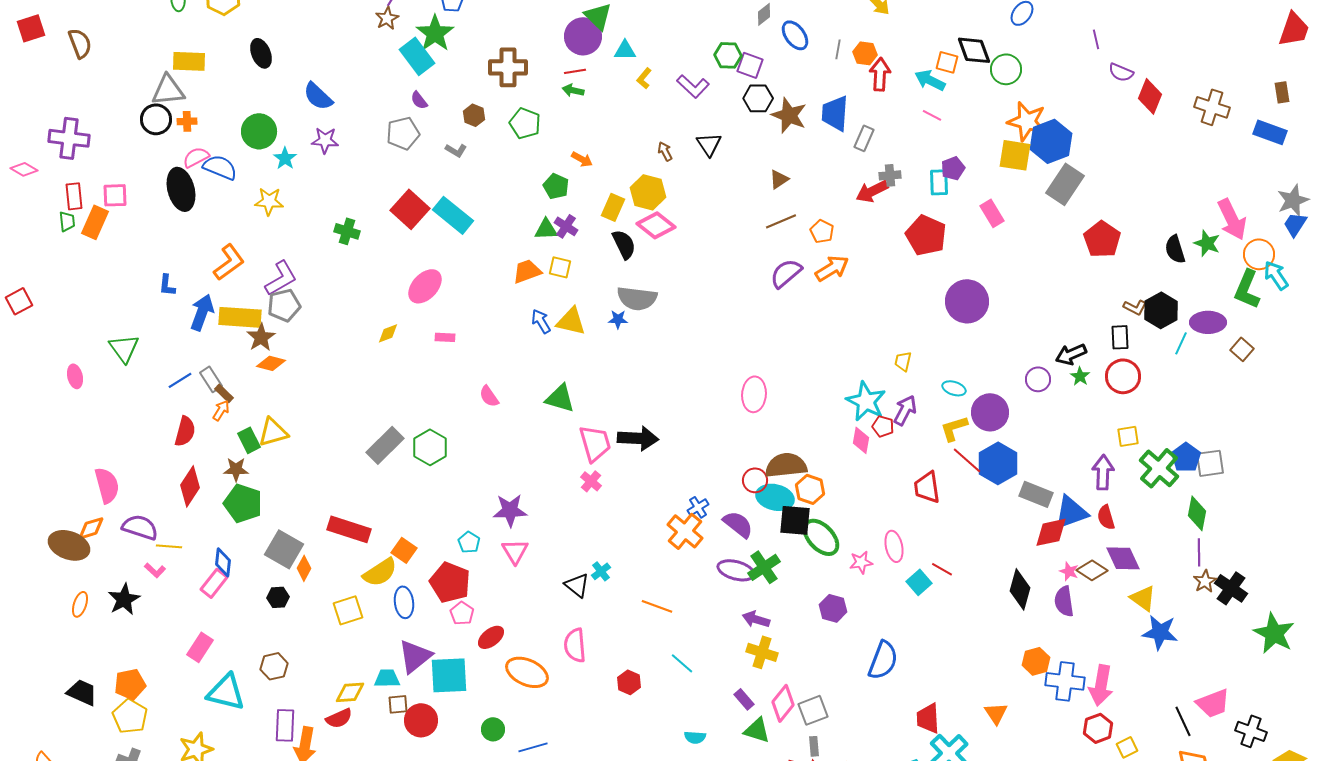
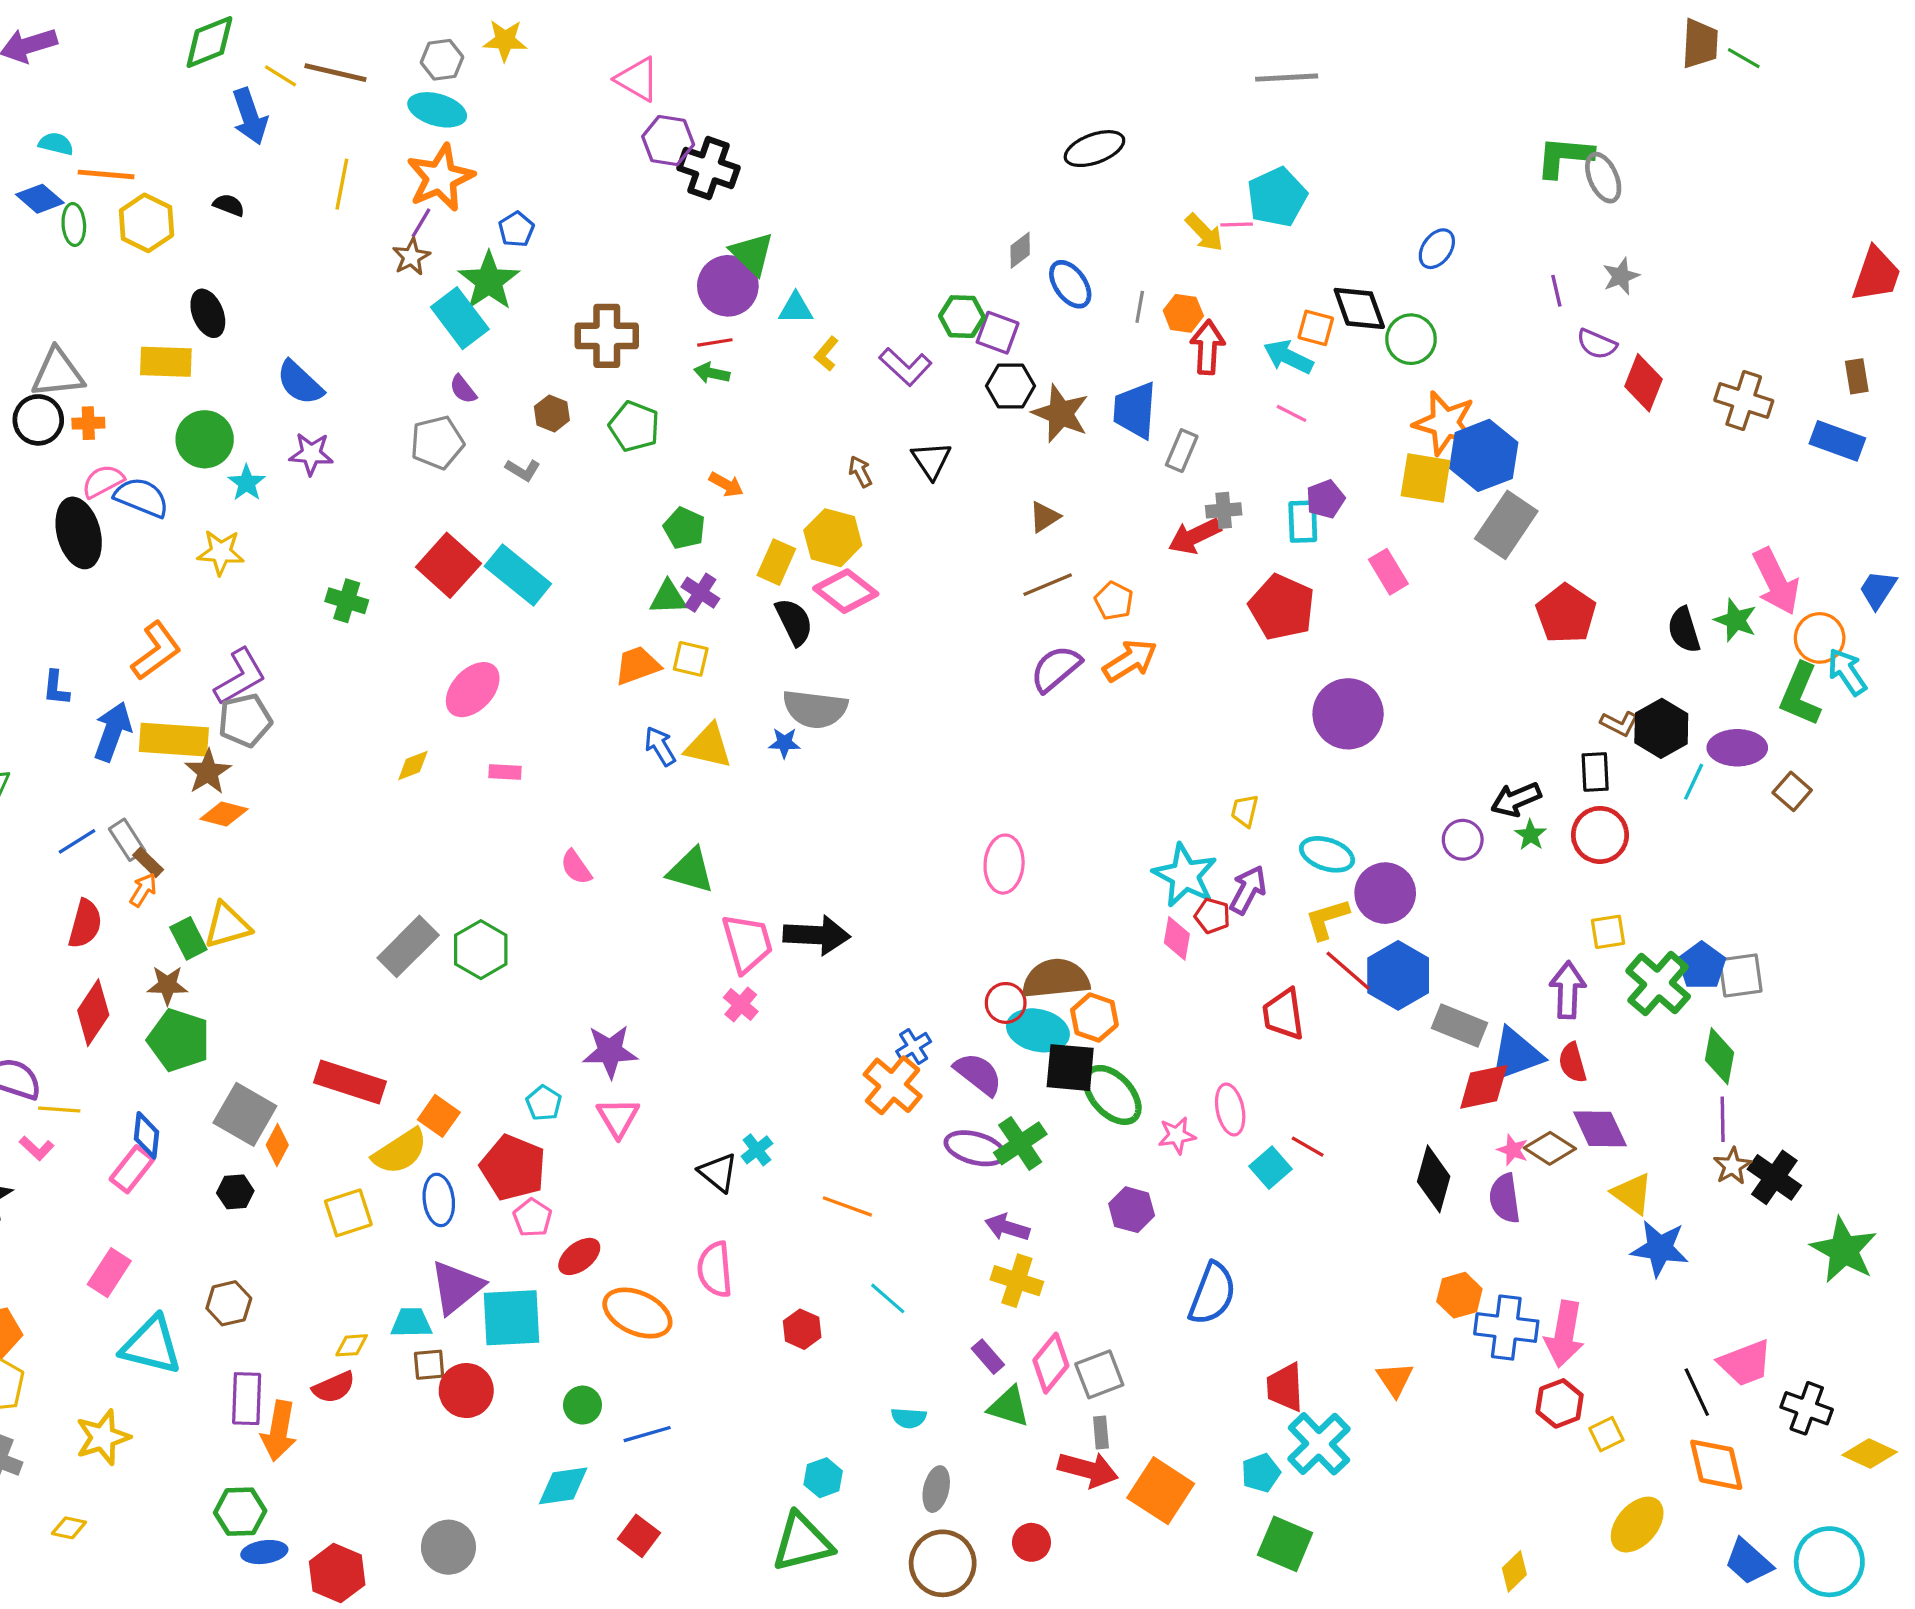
yellow rectangle: (189, 61) -> (166, 362), moved
gray star: (1293, 200) -> (1621, 276), moved, size x0.7
cyan ellipse: (954, 388) -> (1327, 854), size x1.4
yellow diamond: (350, 692) -> (352, 1345), size x0.7

